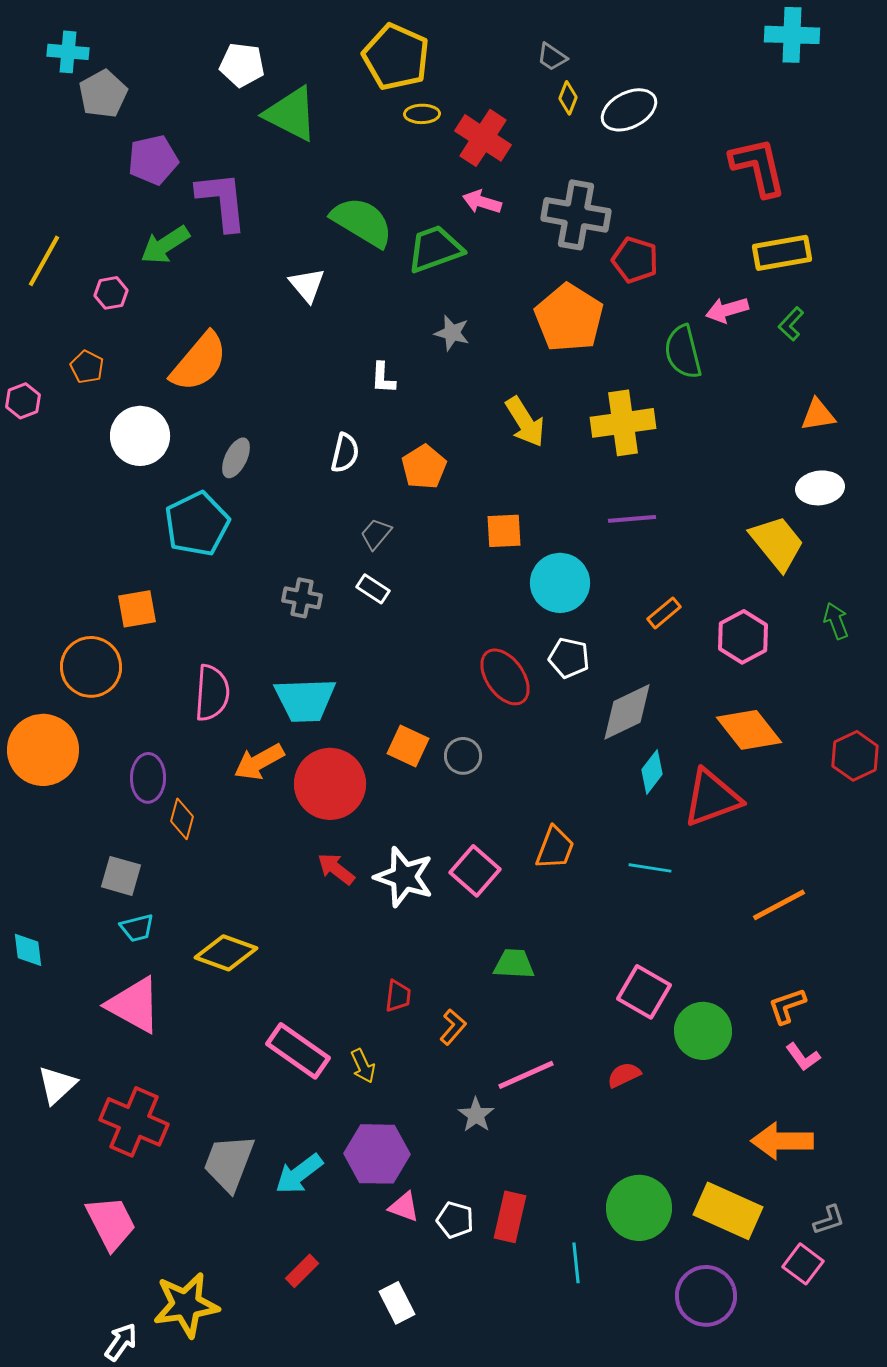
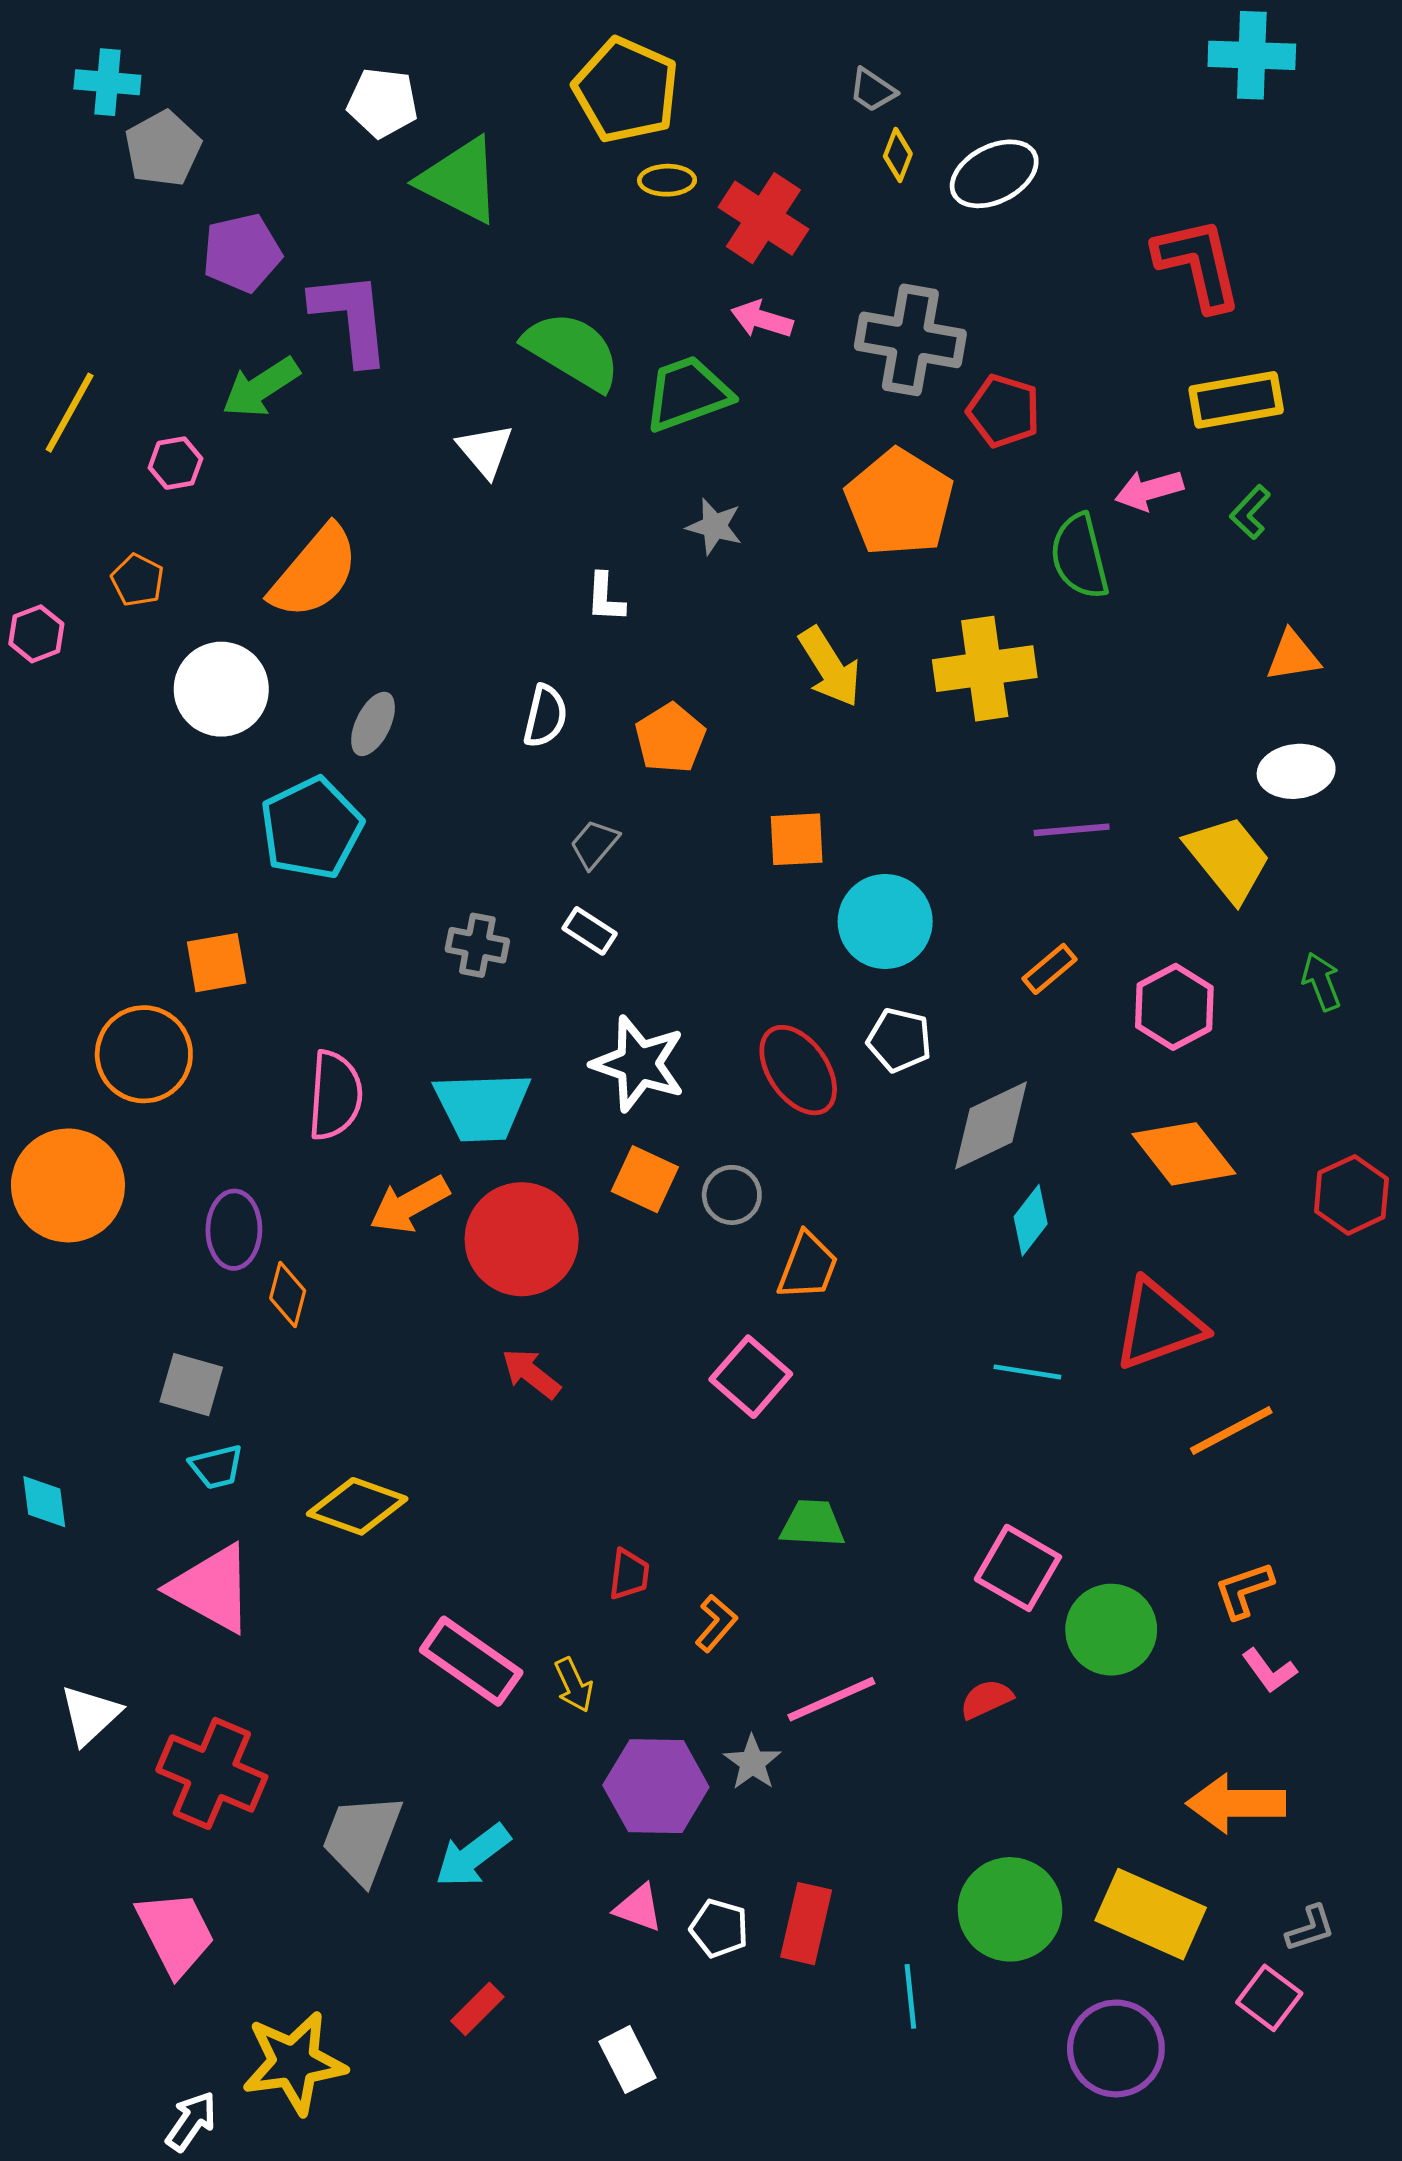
purple line: (632, 519) -> (1072, 830), moved
red triangle: (712, 798) -> (1159, 1325), moved
orange trapezoid: (555, 848) -> (808, 1266), moved
white star: (404, 877) -> (639, 1064), moved
purple hexagon: (377, 1154) -> (656, 1786), moved

